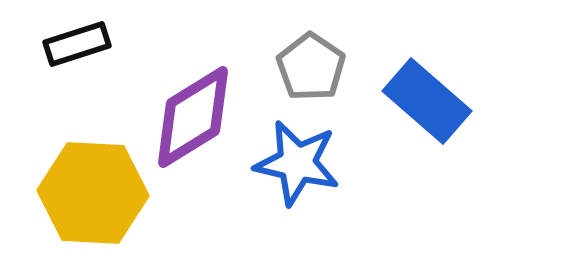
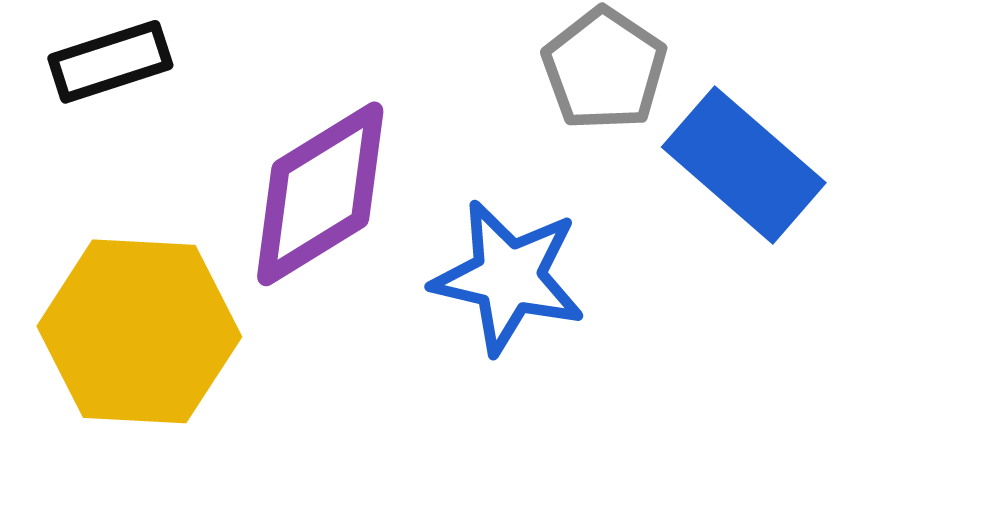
gray pentagon: (311, 67) -> (604, 69), moved

